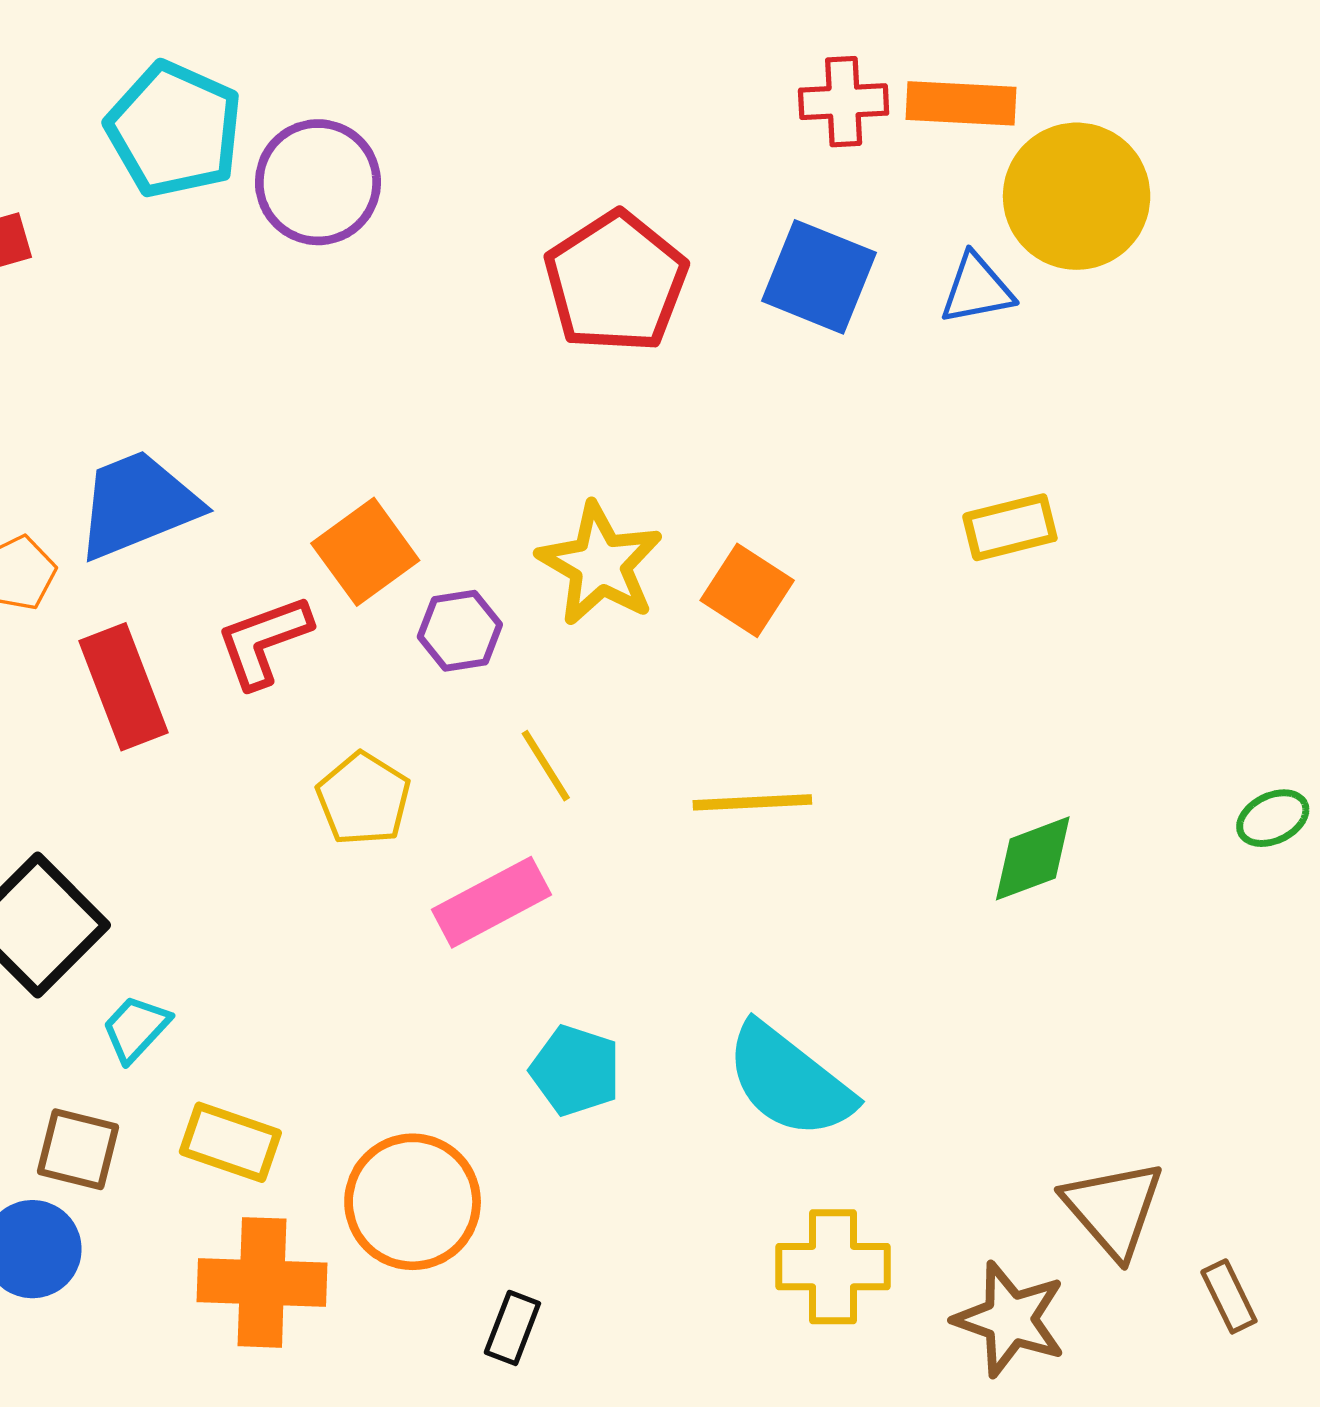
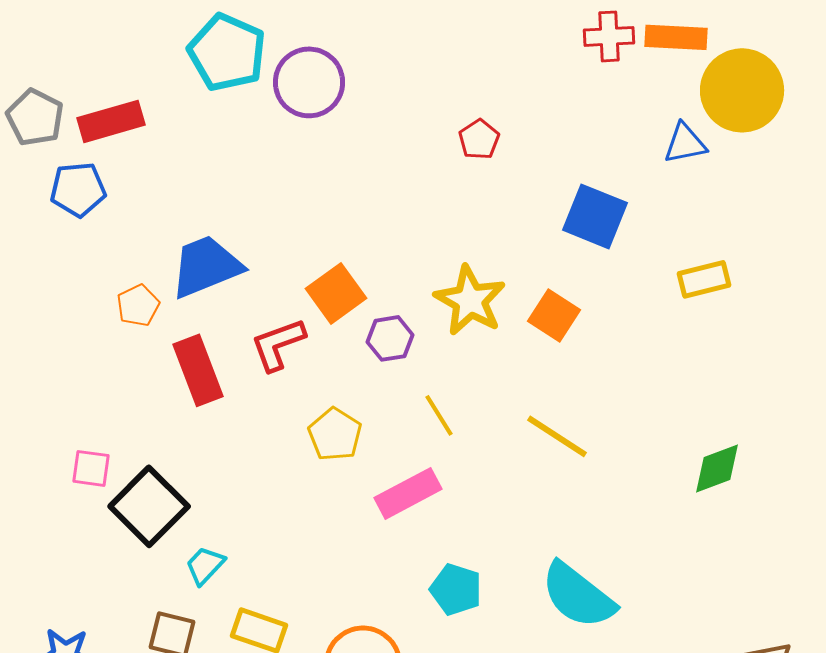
blue square: (819, 277) -> (595, 216), moved
red pentagon: (616, 282) -> (479, 139), size x0.5
yellow line: (752, 802) -> (557, 436), turned 36

